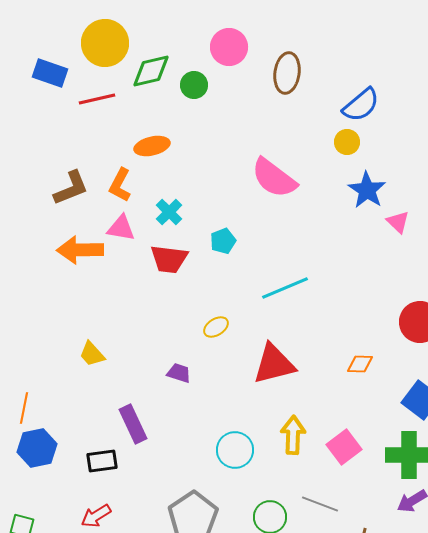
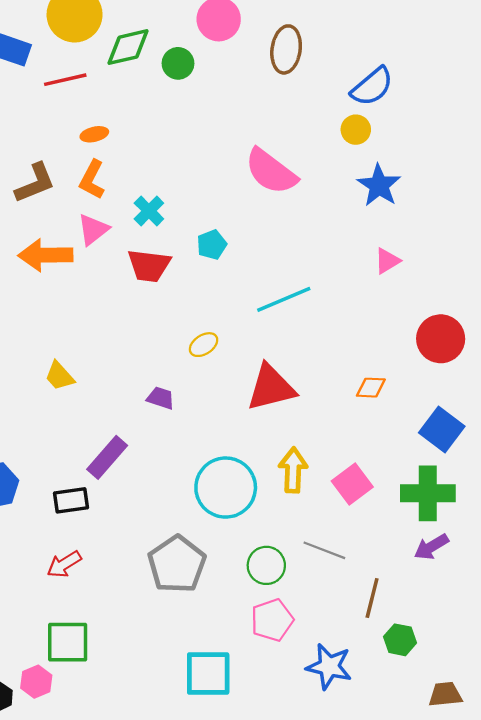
orange ellipse: (152, 146) -> (94, 134), moved, size x0.7
pink triangle: (398, 222) -> (387, 261), moved, turned 45
pink triangle: (121, 228) -> (93, 230), turned -48
purple rectangle: (133, 424) -> (107, 457), turned 66
cyan circle: (235, 450) -> (226, 488), size x1.4

